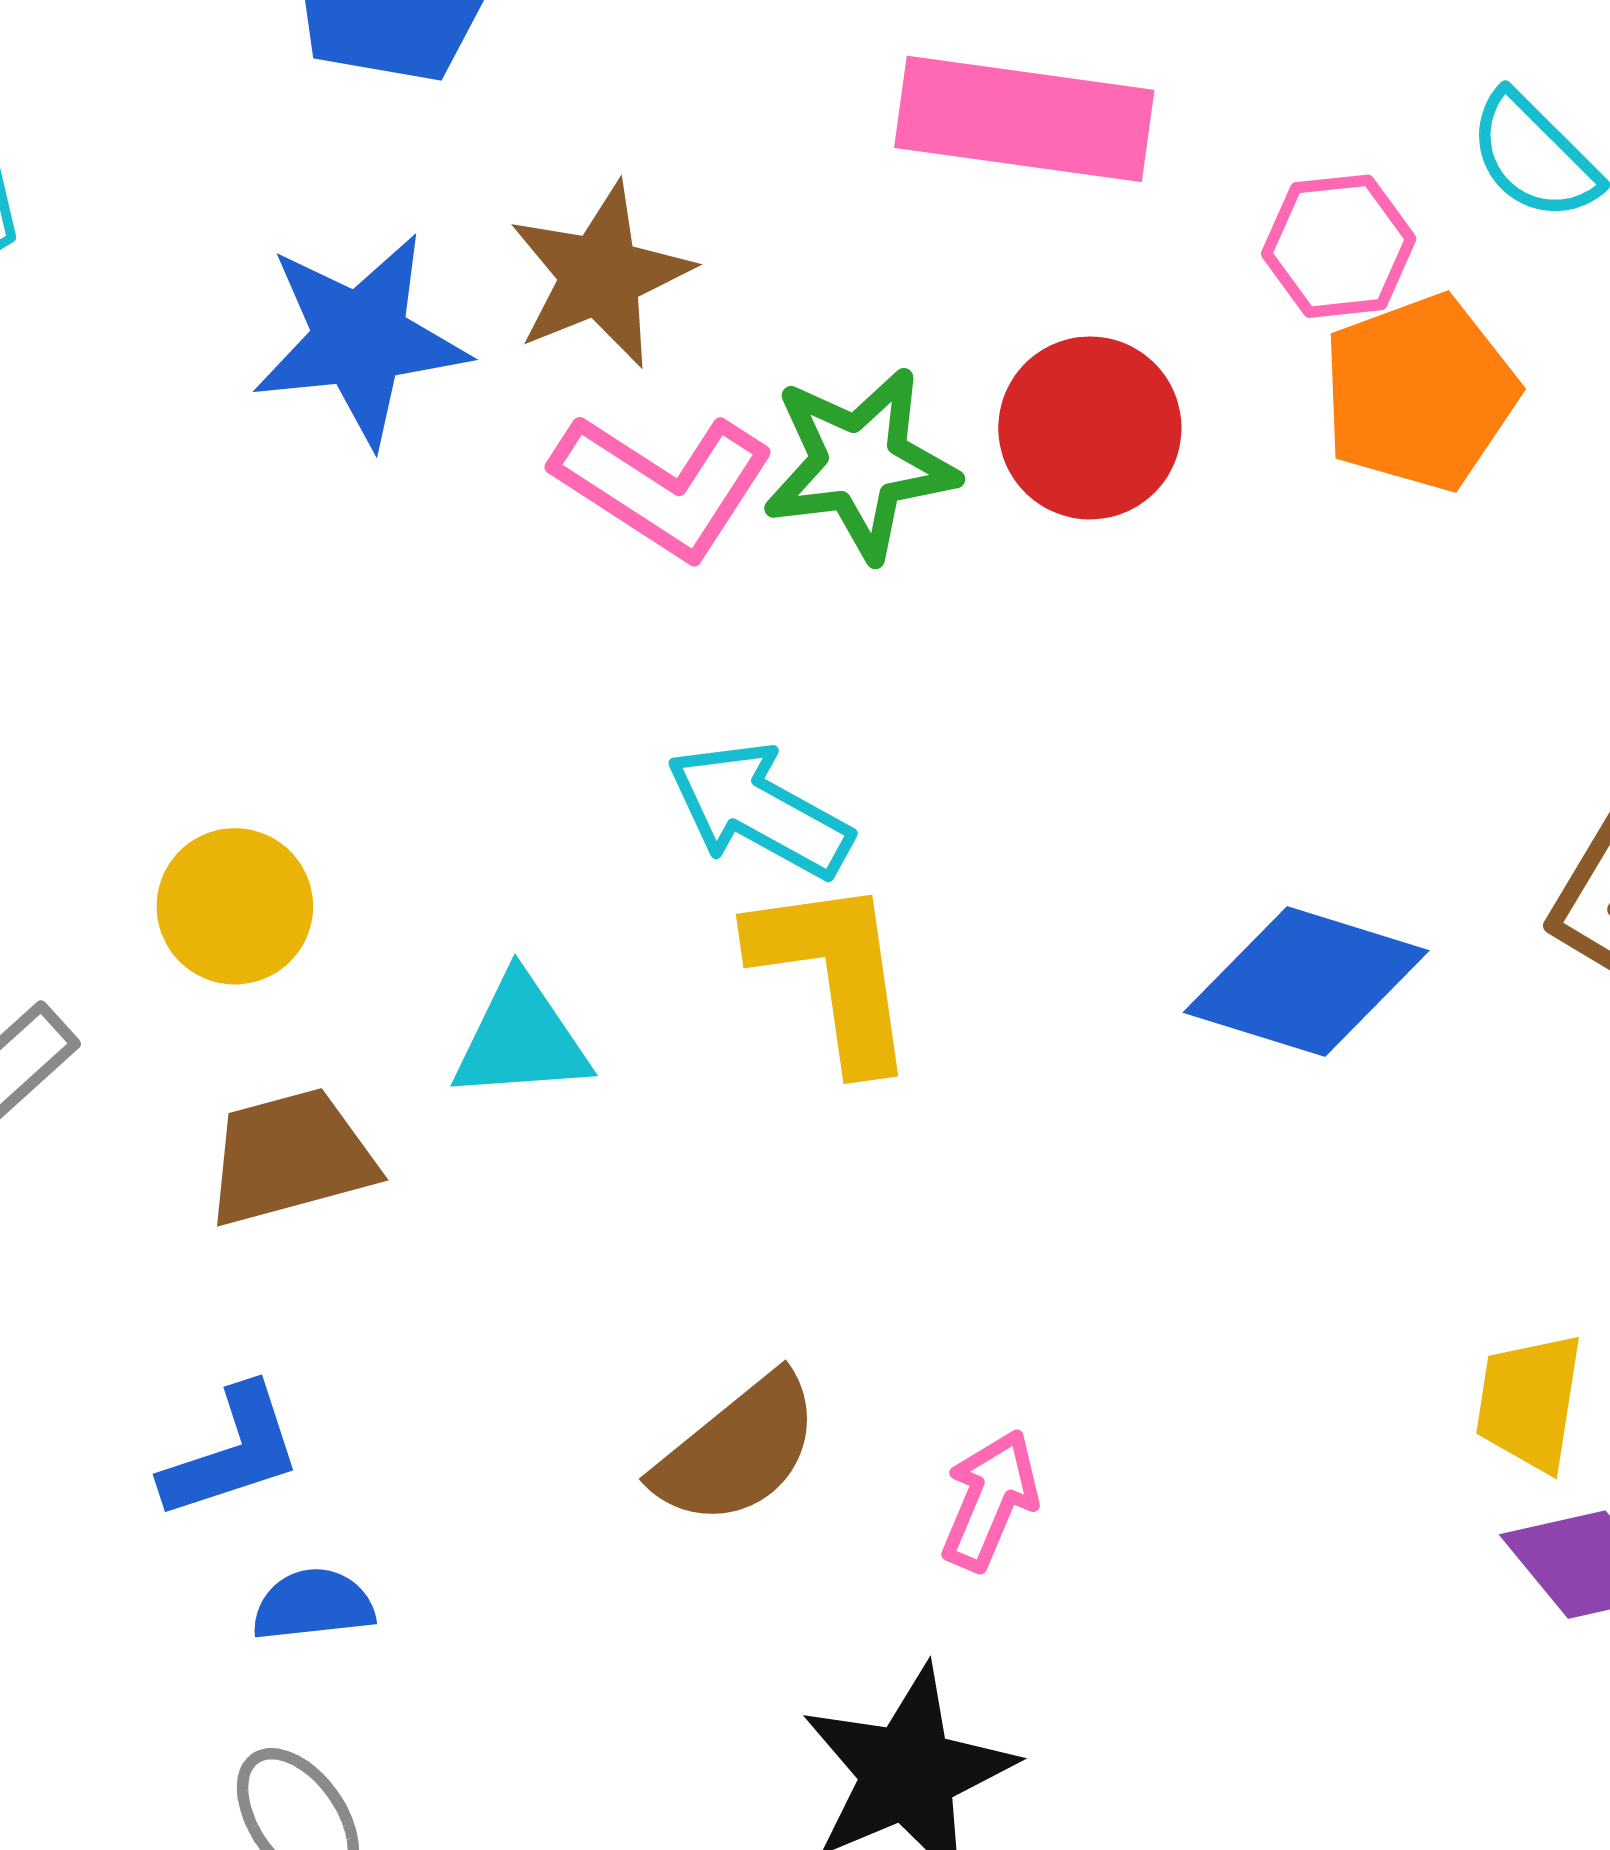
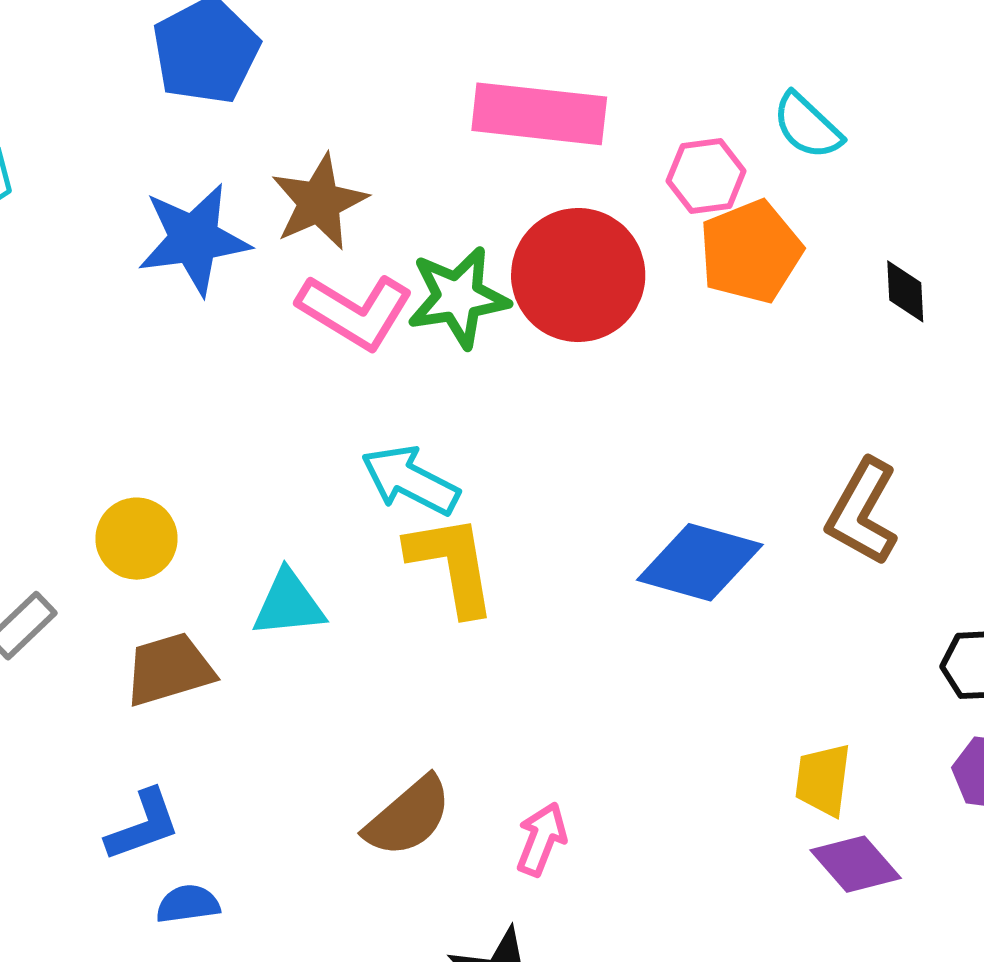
red circle: (1090, 428) -> (578, 275), size x1.4

